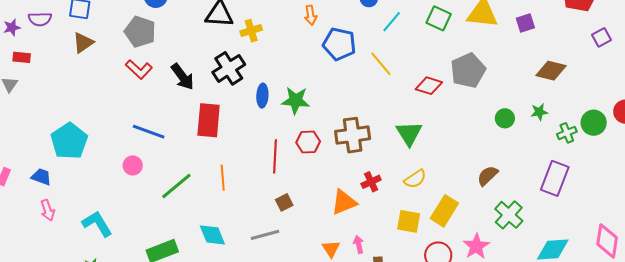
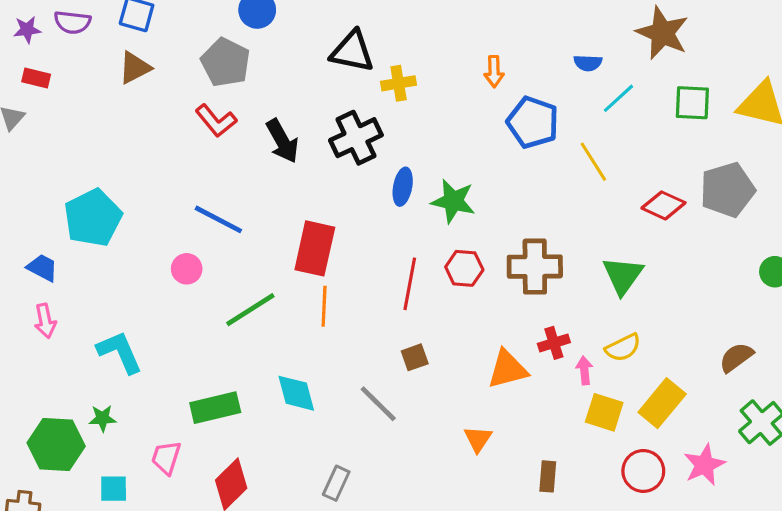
green square: (439, 18) -> (692, 103), turned -30
red rectangle: (209, 120) -> (315, 248), moved
gray line: (265, 235) -> (378, 404), turned 52
pink arrow: (359, 244) -> (584, 370), moved

